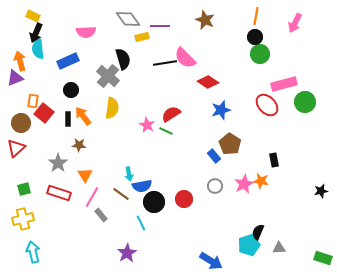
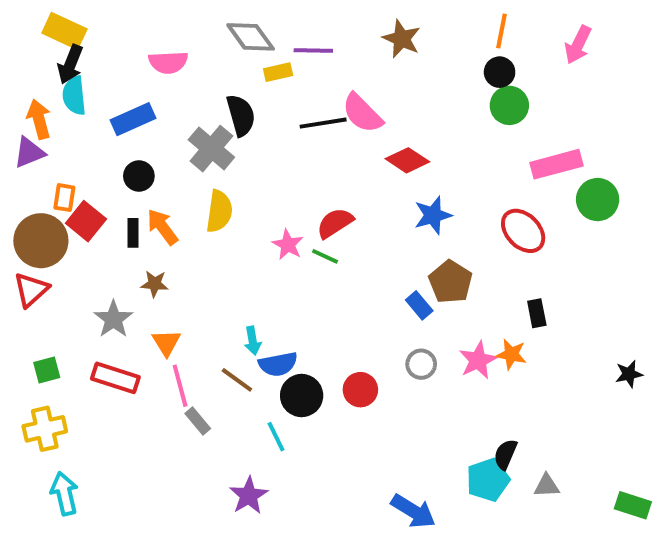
yellow rectangle: (33, 16) -> (64, 31), size x1.5
red ellipse: (267, 105) -> (523, 231), moved
brown circle: (21, 123) -> (41, 241), size x1.4
pink line: (92, 197) -> (180, 386), turned -45

